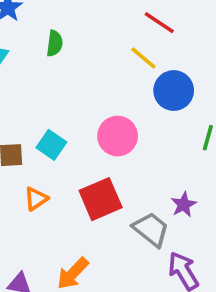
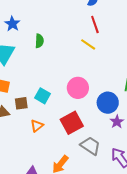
red line: (159, 23) -> (95, 25), turned 42
blue circle: (174, 91) -> (108, 103), moved
gray trapezoid: (151, 229) -> (90, 146), moved

